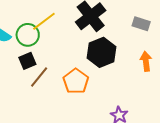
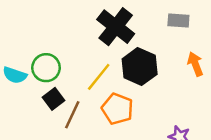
yellow line: (44, 21) -> (99, 77), moved

